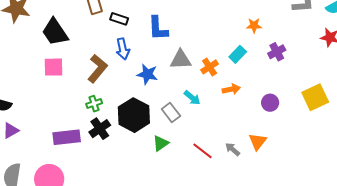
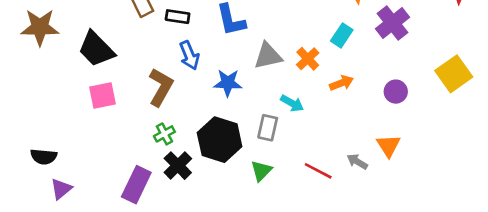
purple cross: (277, 52) -> (393, 23), size x1.4
gray rectangle: (171, 112) -> (268, 128), turned 60
purple rectangle: (67, 137) -> (136, 185), turned -48

